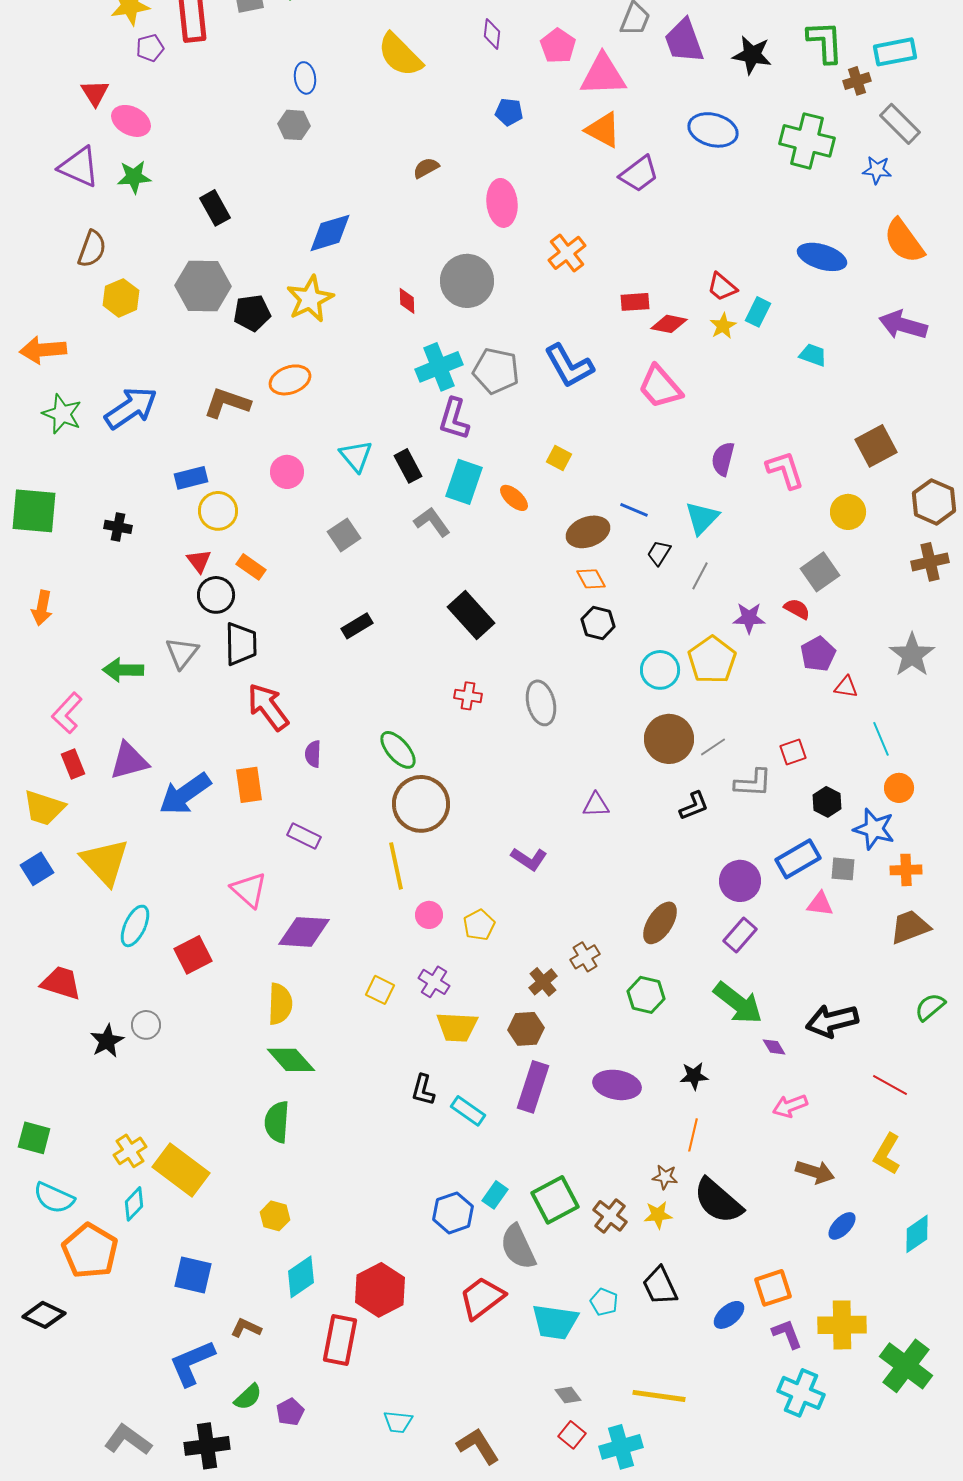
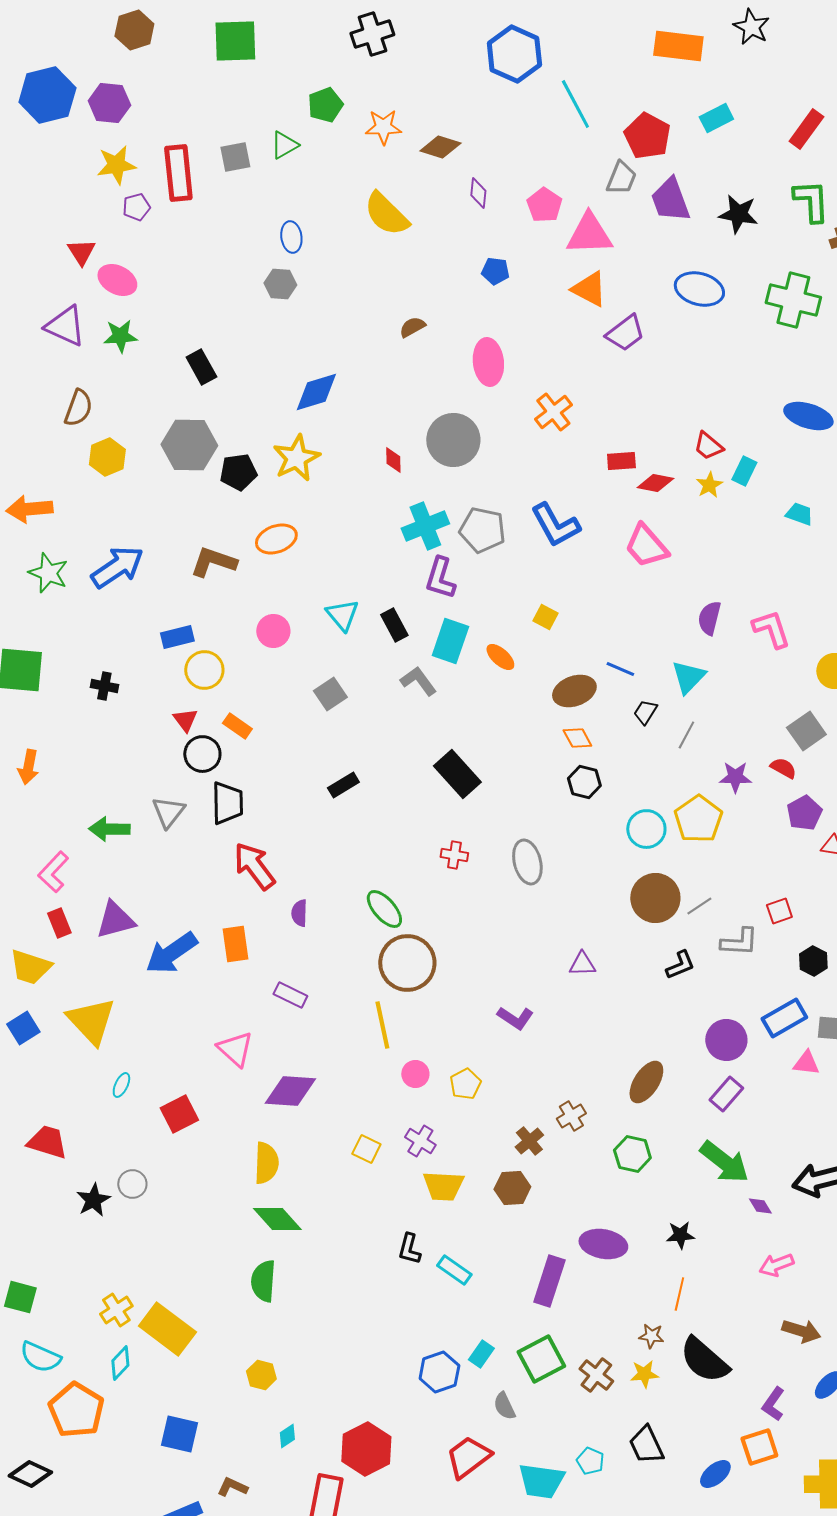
cyan ellipse: (135, 926) -> (121, 1085), size x0.6
purple rectangle: (533, 1087) -> (549, 1281), moved
gray semicircle: (518, 1247) -> (504, 1406), size x0.6
cyan diamond: (301, 1277) -> (287, 1436), size x0.6
purple L-shape: (787, 1334) -> (773, 1404), moved, turned -124

